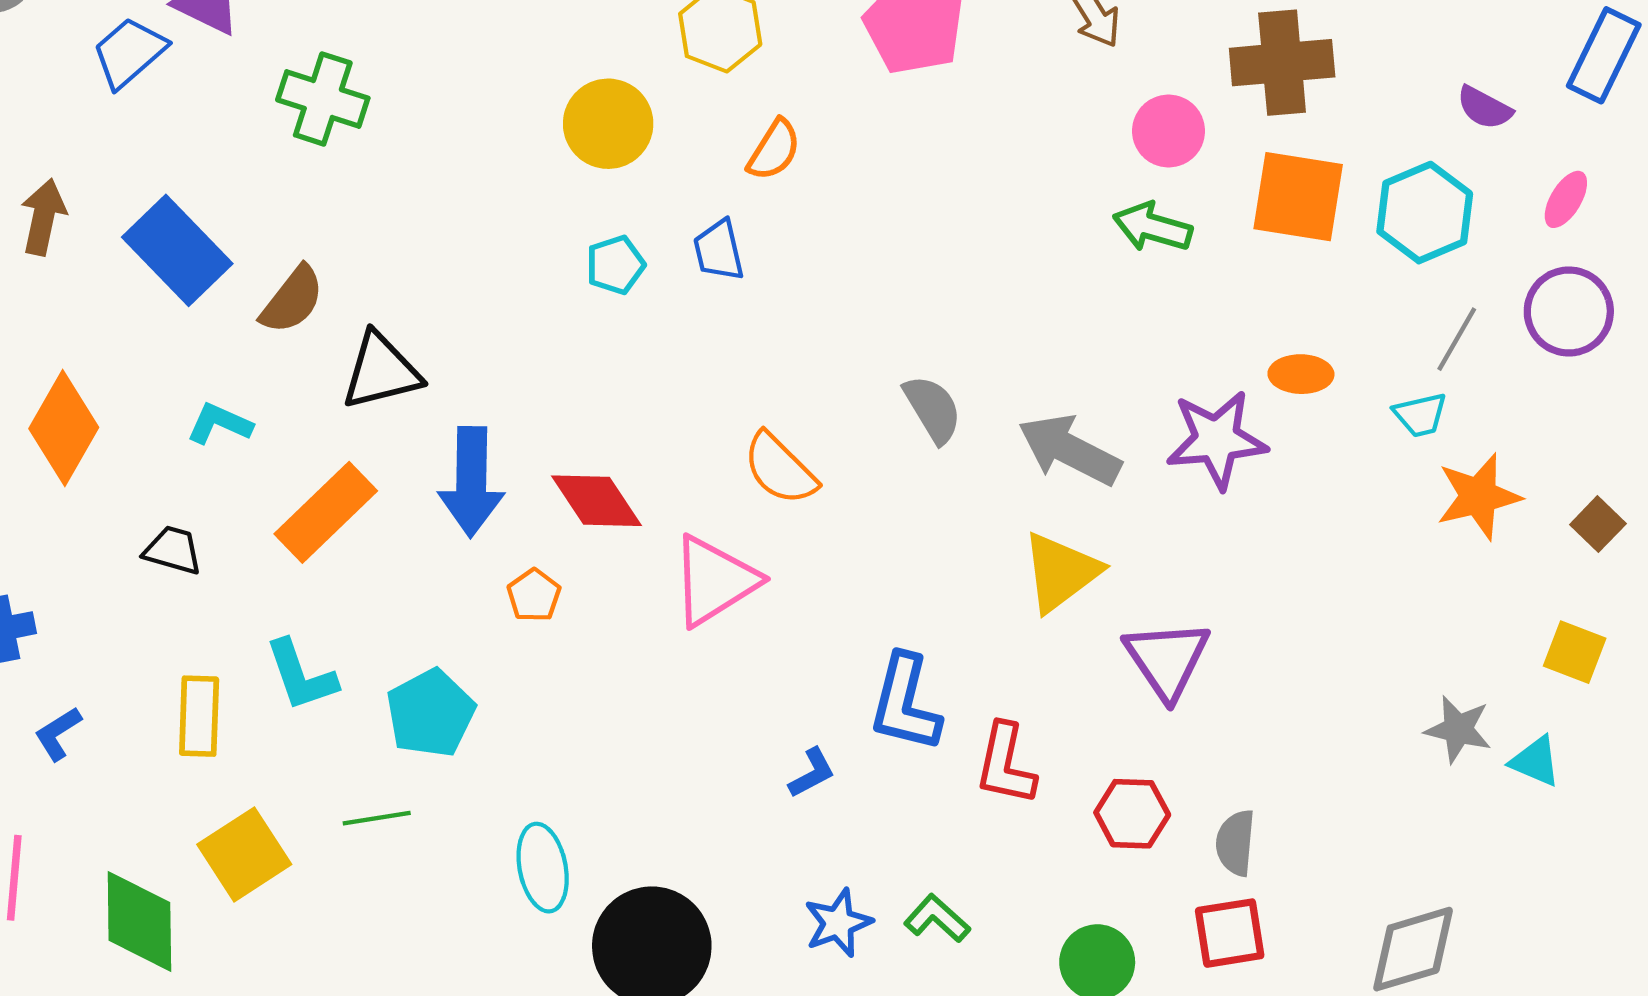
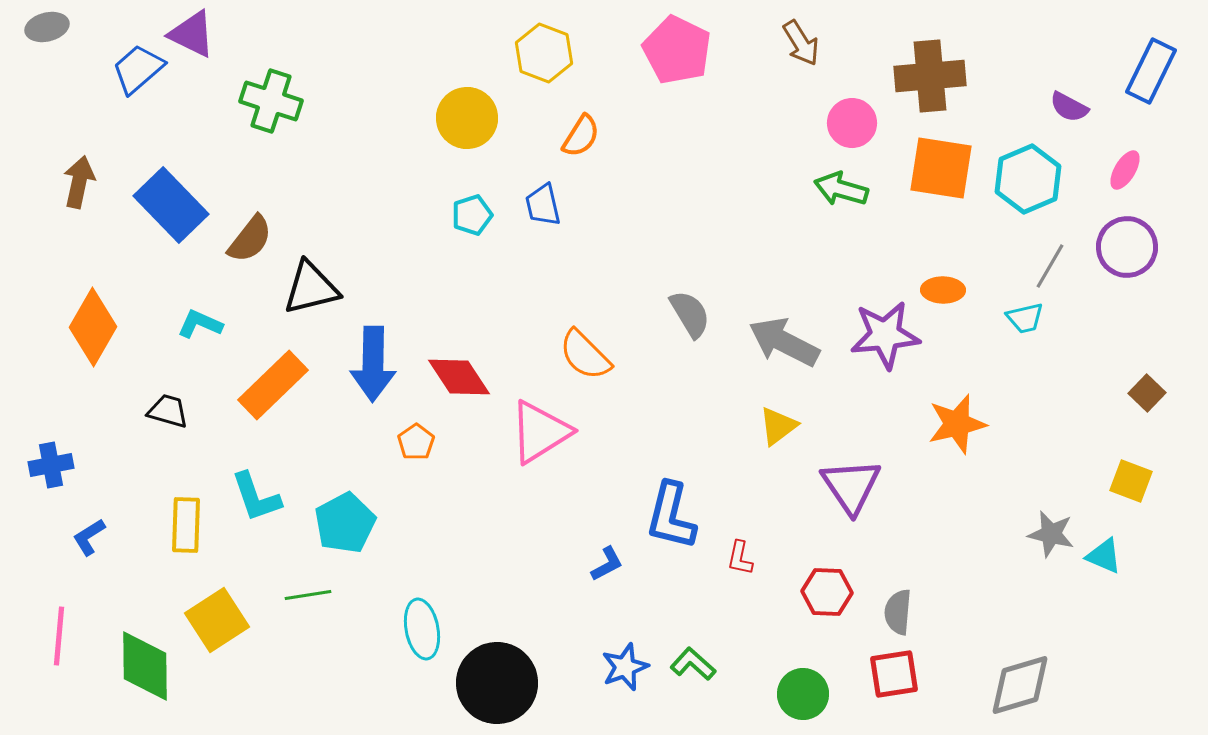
orange star: (1479, 496) -> (957, 424), moved
yellow triangle: (1061, 572) -> (778, 426), size x0.7
red L-shape: (1005, 764) -> (740, 558), size x0.6

